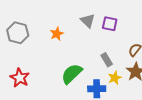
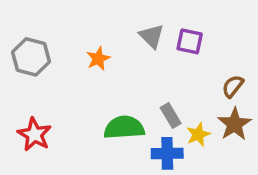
gray rectangle: (107, 60) -> (171, 115), moved
green semicircle: (72, 74) -> (124, 128), turned 40

